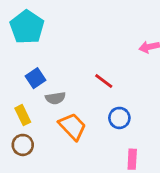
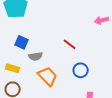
blue square: (36, 78) -> (22, 42), turned -32
yellow rectangle: (23, 115) -> (13, 68), turned -48

